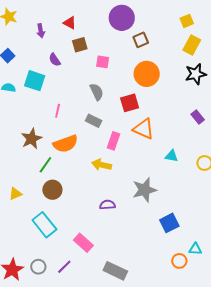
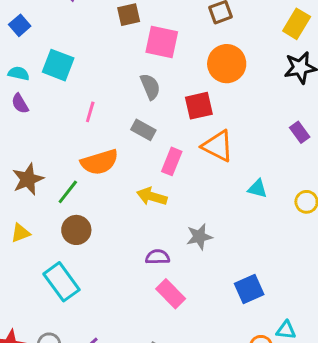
purple semicircle: (55, 60) -> (20, 104), moved
pink square: (103, 62) -> (162, 42), size x1.6
brown star: (32, 139) -> (28, 179), moved
gray star: (144, 190) -> (199, 237), moved, size x0.7
pink rectangle: (83, 243) -> (171, 294), moved

